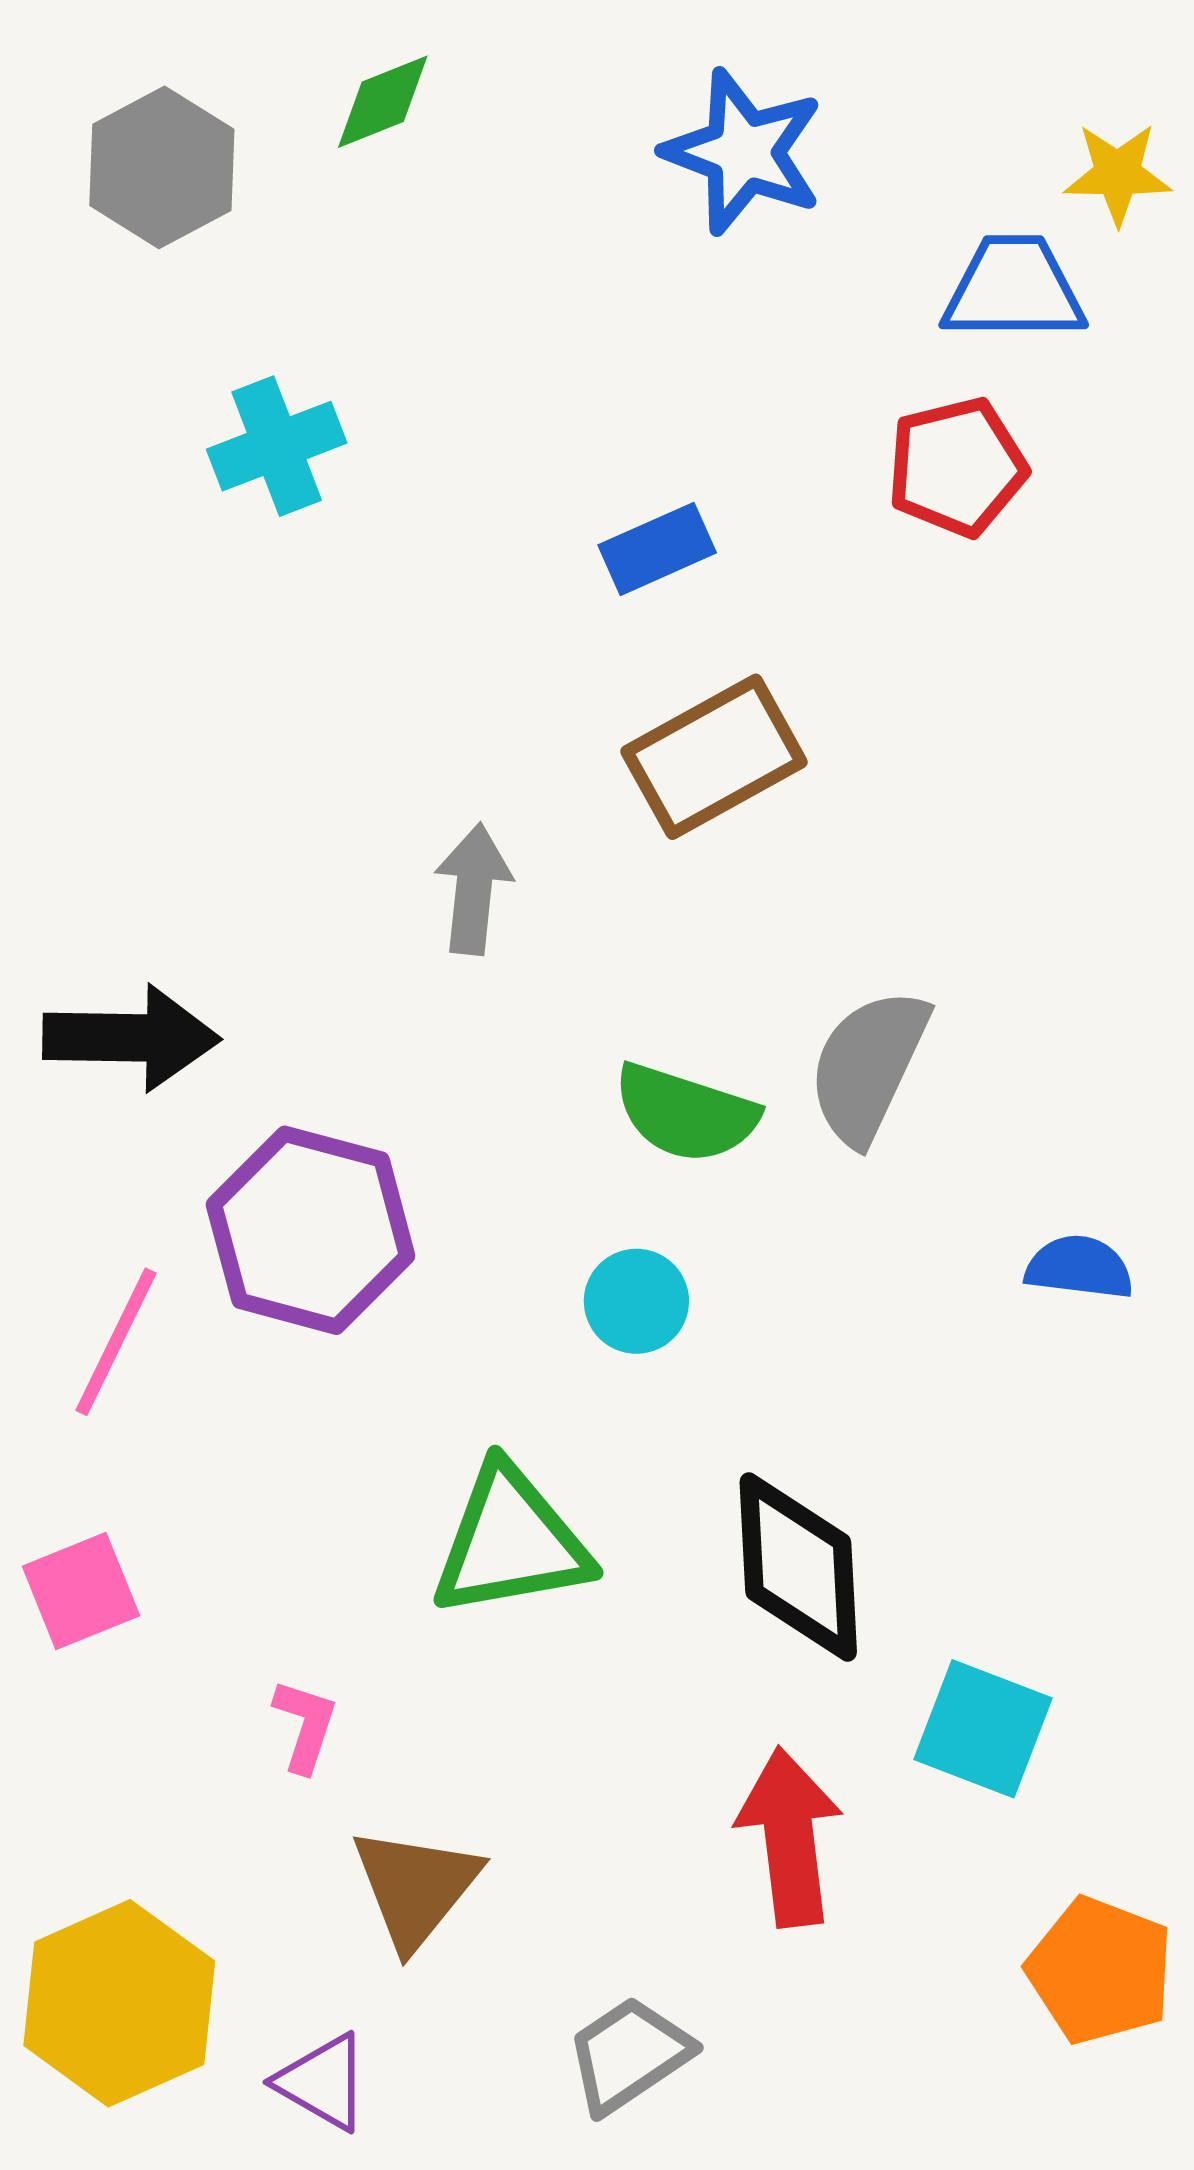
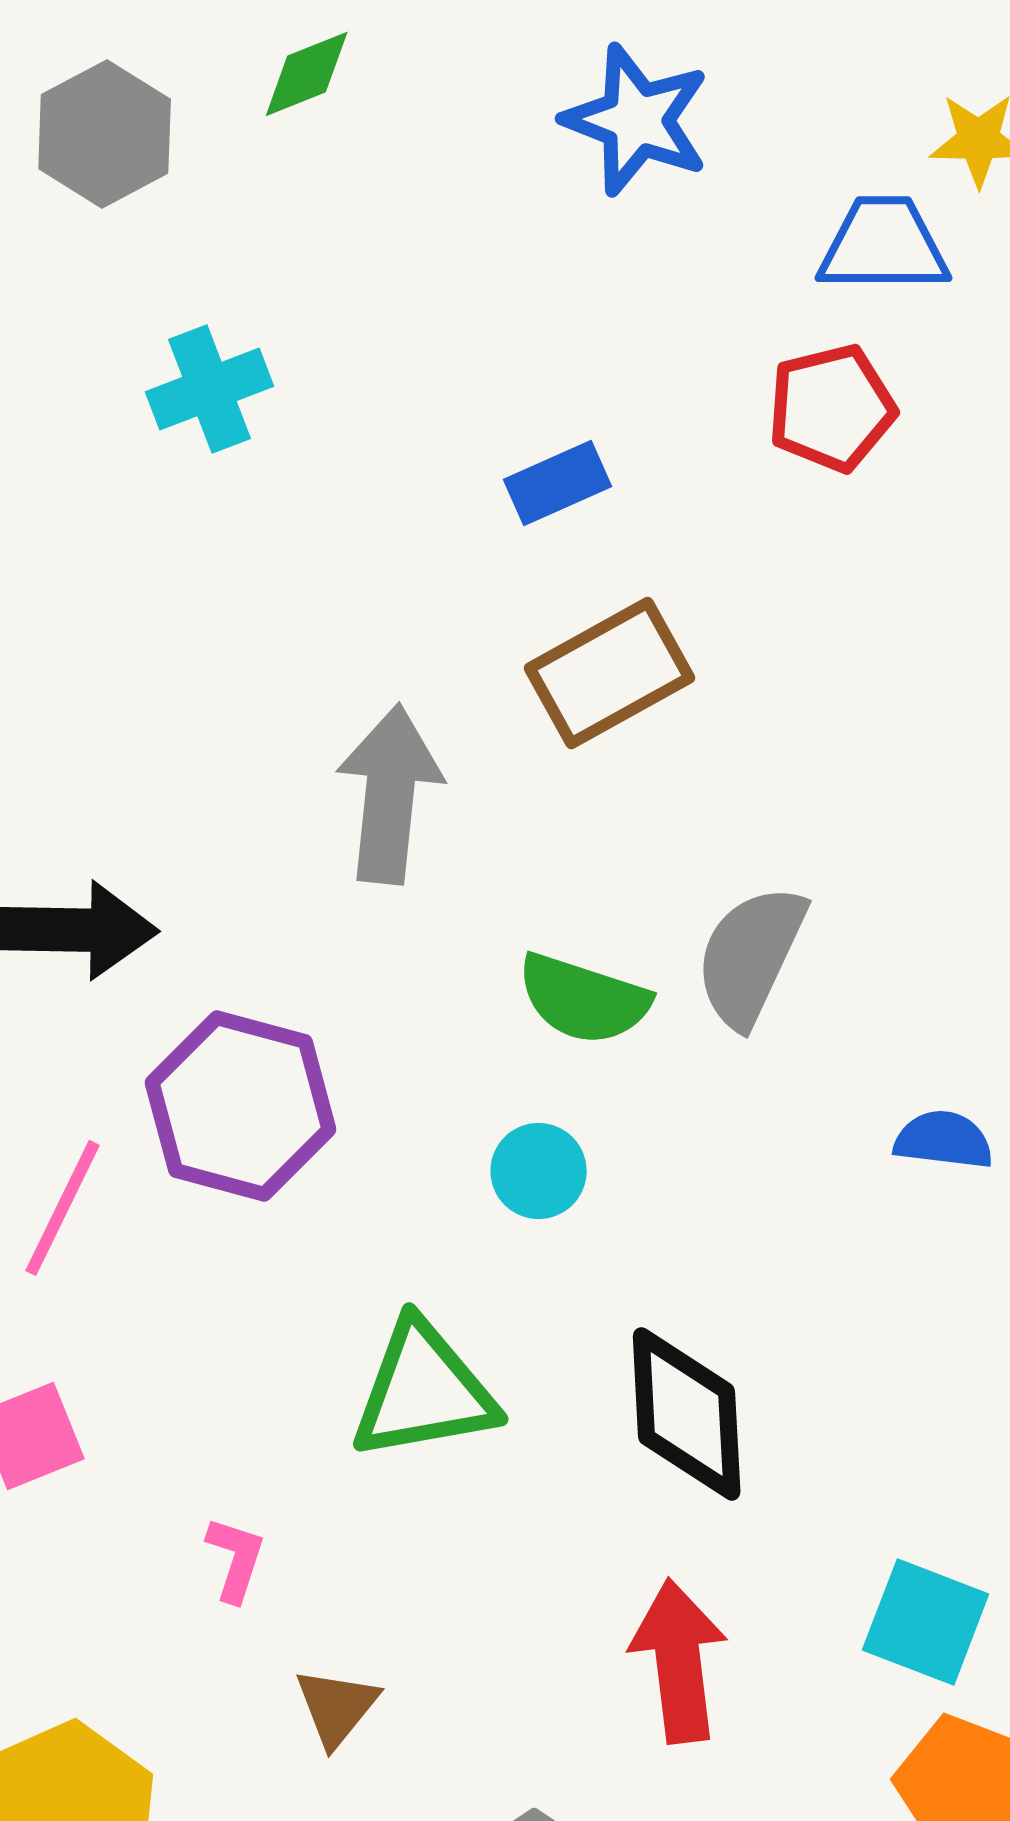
gray arrow: (473, 889) -> (390, 794), size x1.5
cyan square: (983, 1729) -> (926, 1622), moved
brown triangle: (416, 1887) -> (337, 1707), size x0.7

